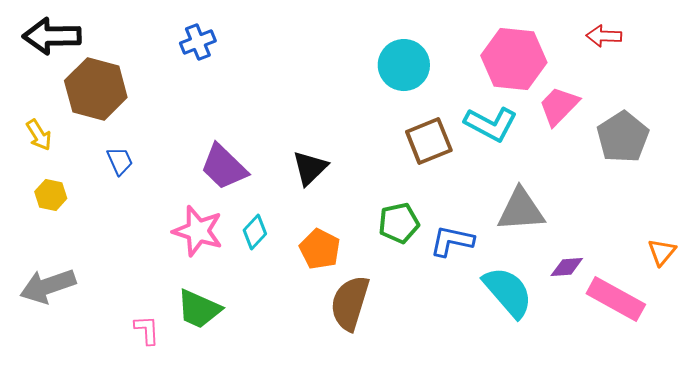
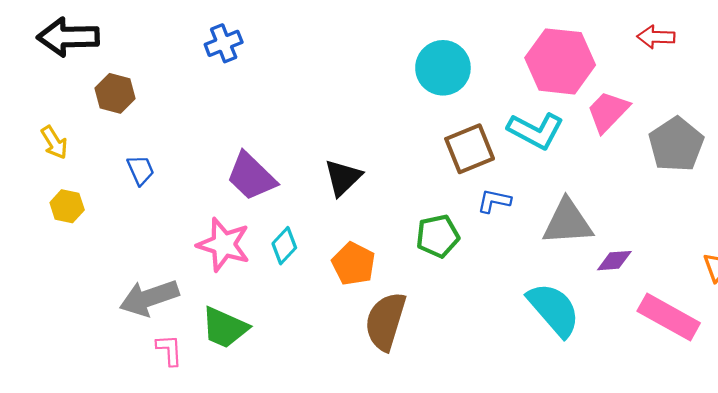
brown hexagon: (96, 89) -> (115, 93), size x0.6
blue L-shape: (452, 241) -> (494, 201), moved, size x0.7
purple diamond: (567, 267) -> (614, 261), moved
gray arrow: (48, 286) -> (149, 298), moved

